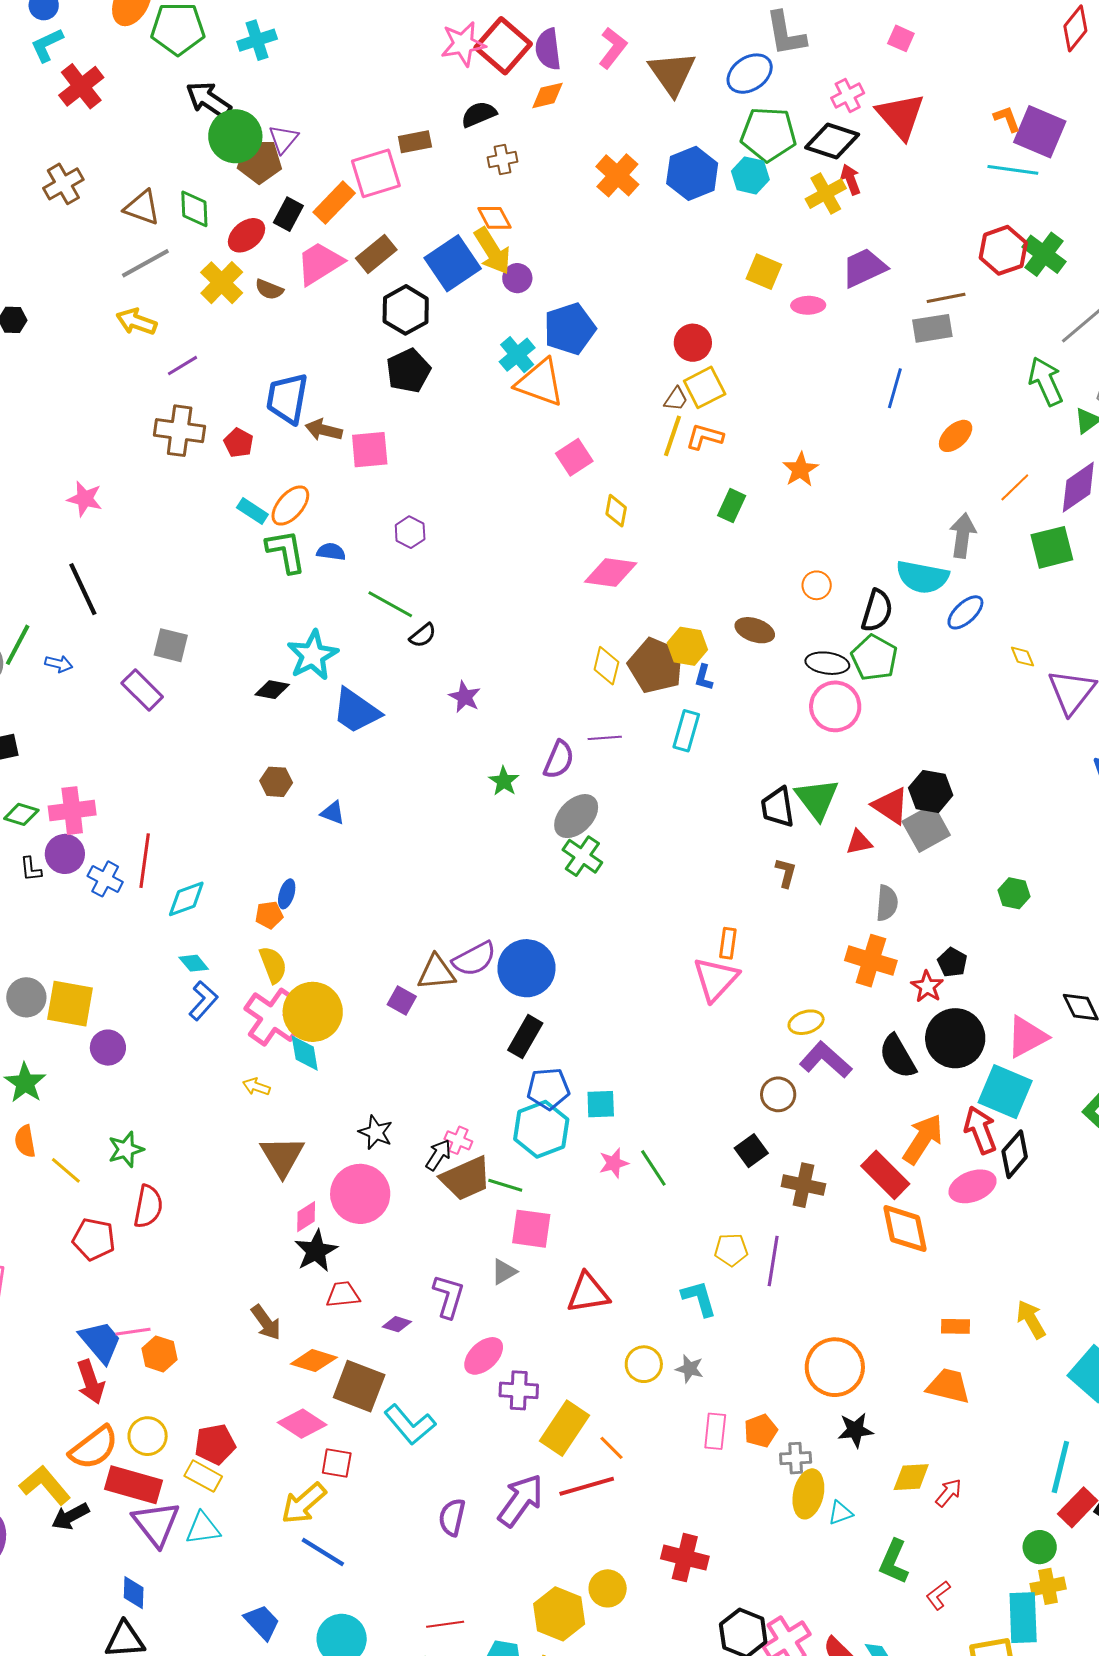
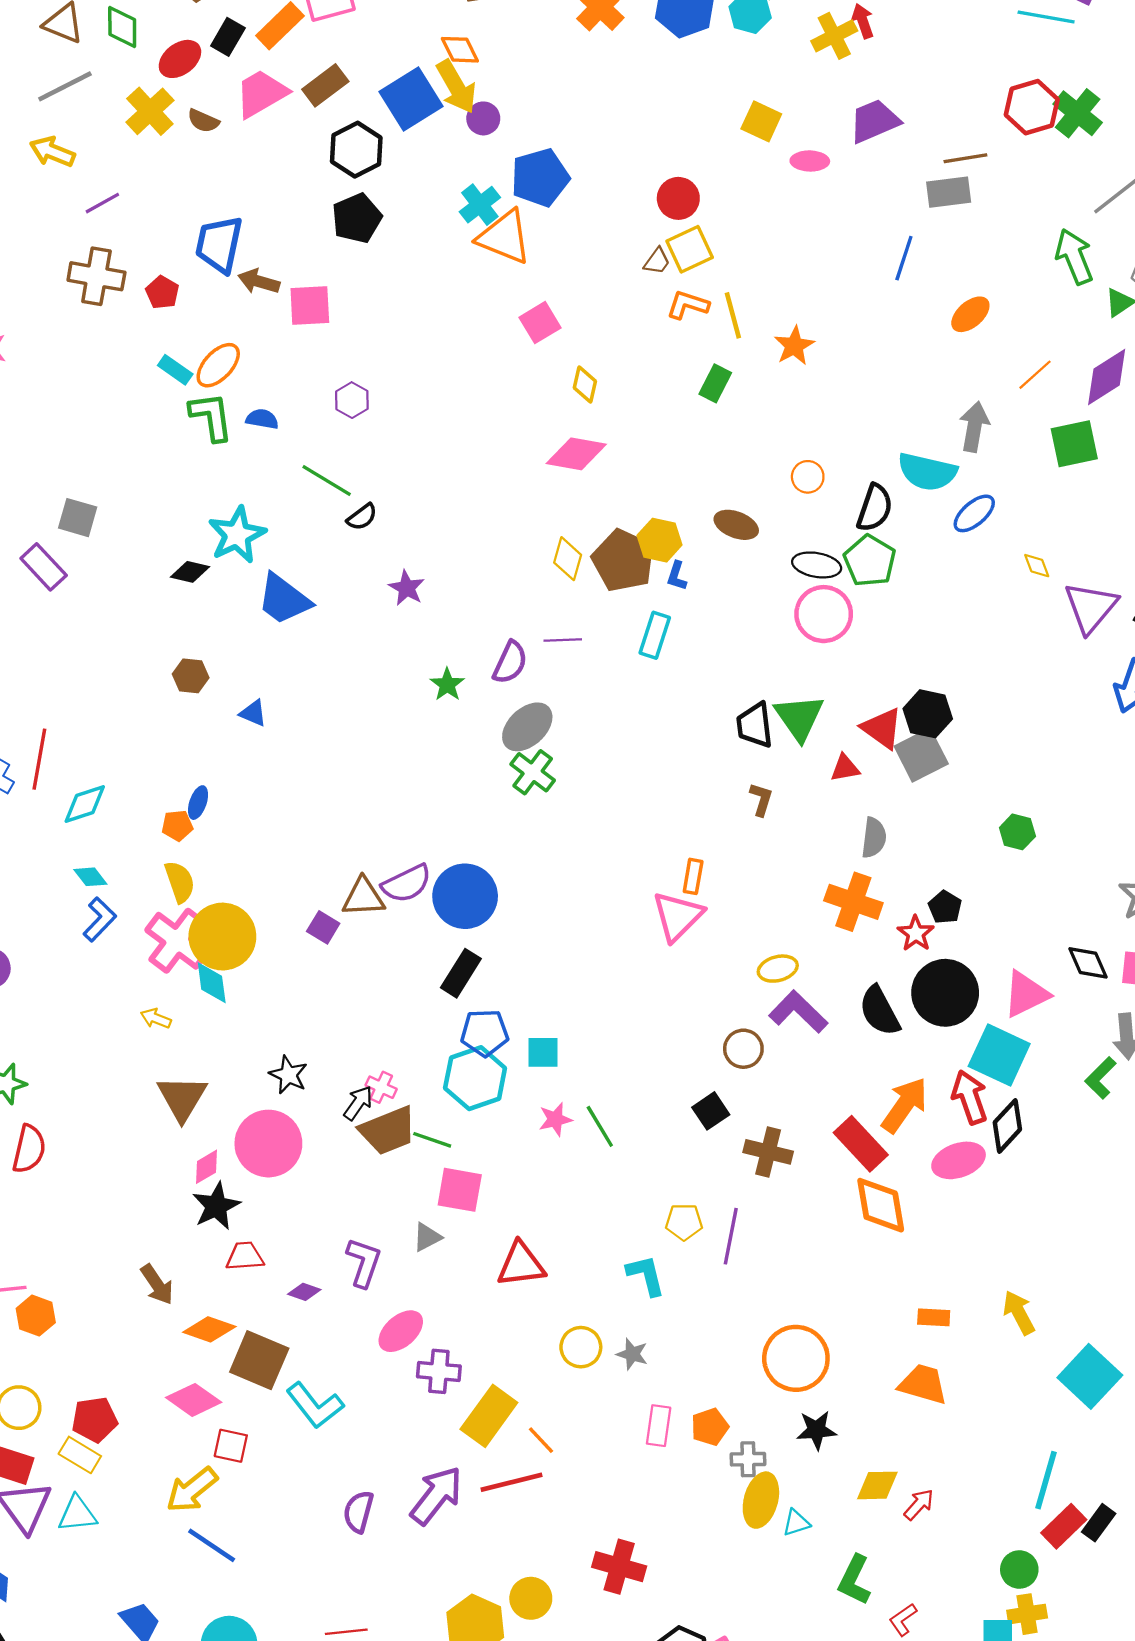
yellow line: (673, 436) -> (733, 315), moved, turned -36

